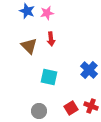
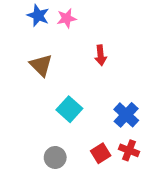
red arrow: (51, 39) -> (101, 55), moved
blue cross: (89, 70) -> (126, 115), moved
cyan square: (49, 77) -> (69, 109), turned 30

